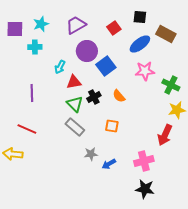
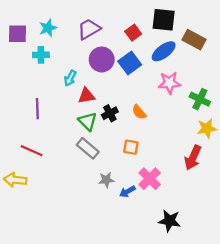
black square: (140, 17) -> (164, 20), size x1.5
blue square: (106, 66) -> (130, 63), moved
pink cross: (144, 161) -> (150, 179), moved, turned -30

